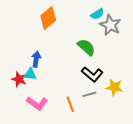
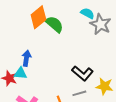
cyan semicircle: (97, 14) -> (87, 13), turned -120
green semicircle: (86, 47) -> (54, 24), moved

